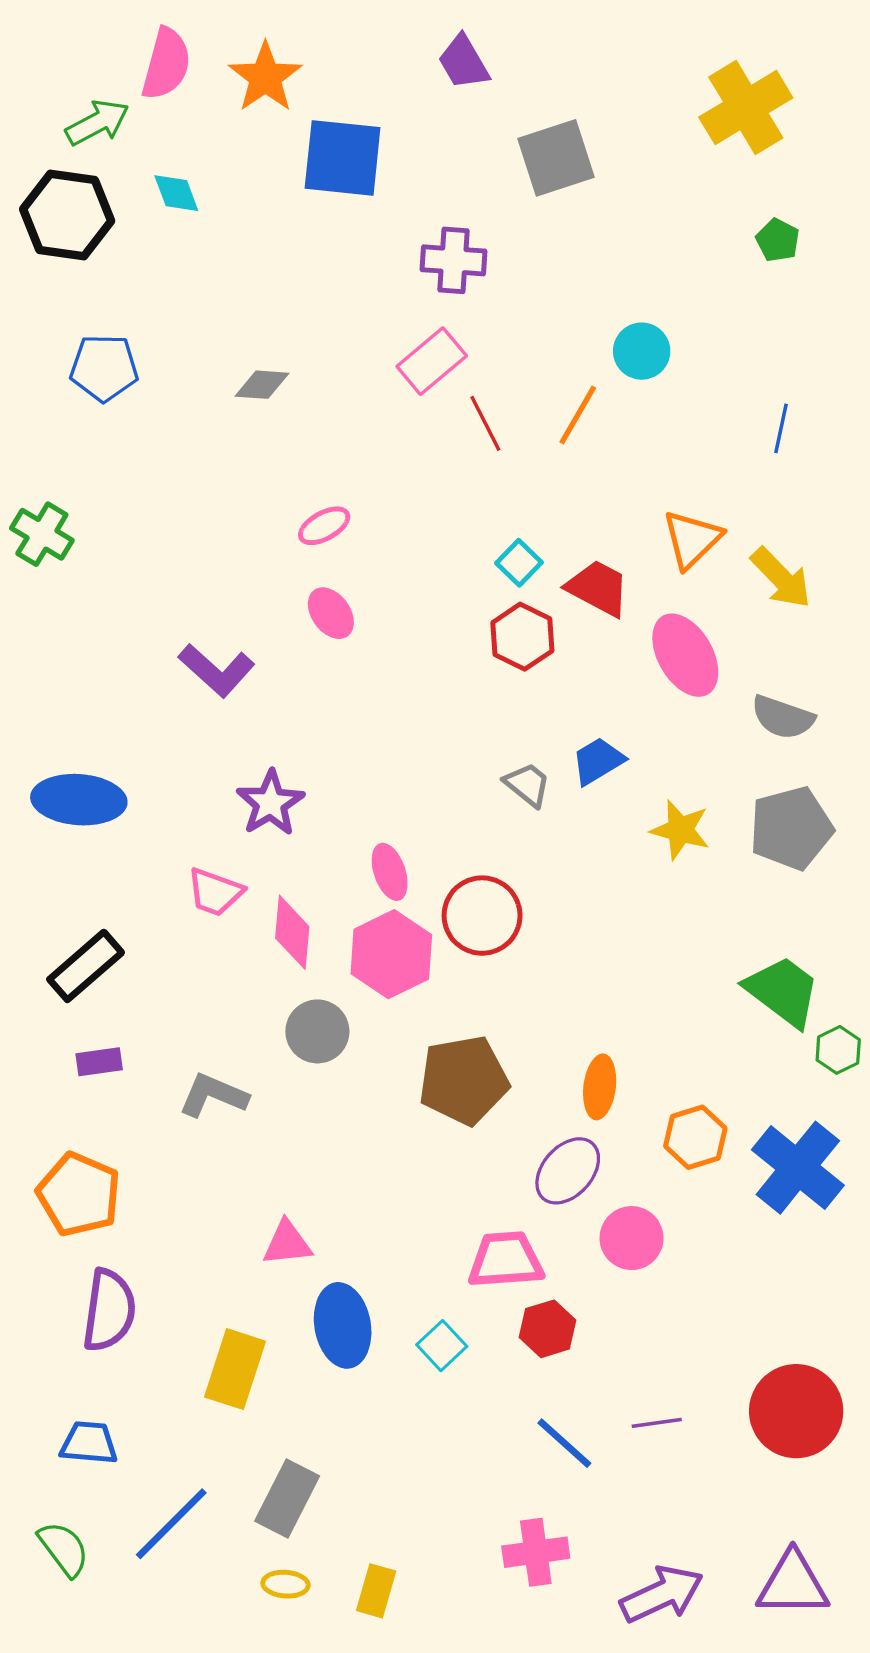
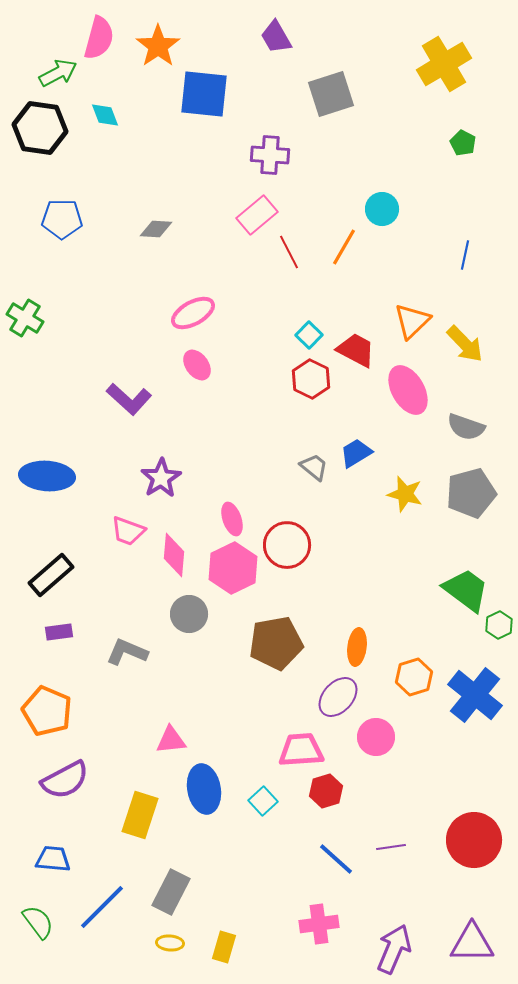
pink ellipse: (324, 526) -> (193, 313), size x1.4
purple semicircle: (109, 1310) -> (65, 780), turned 54
purple arrow: (662, 1594) -> (394, 949), turned -42

